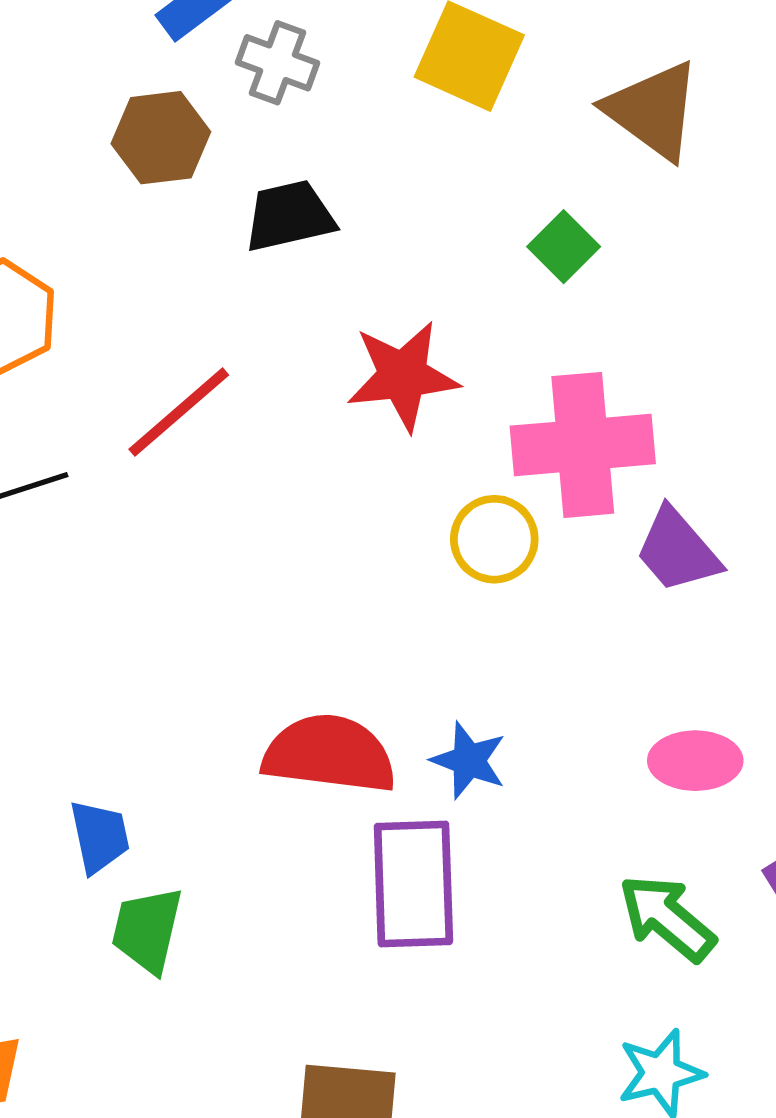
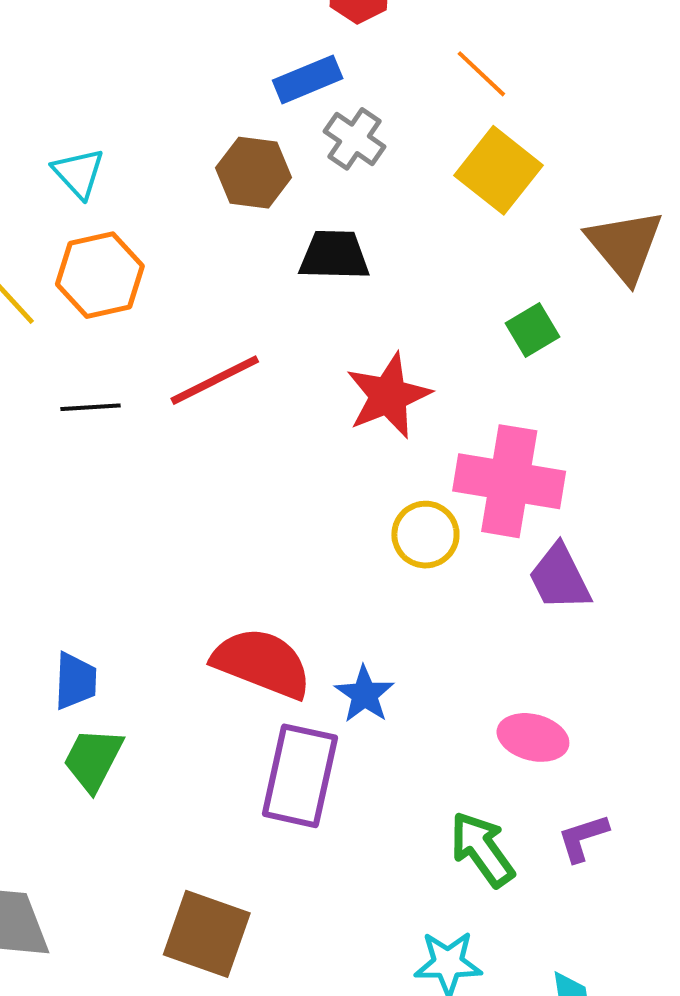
red star: (403, 376) -> (388, 396), turned -30

